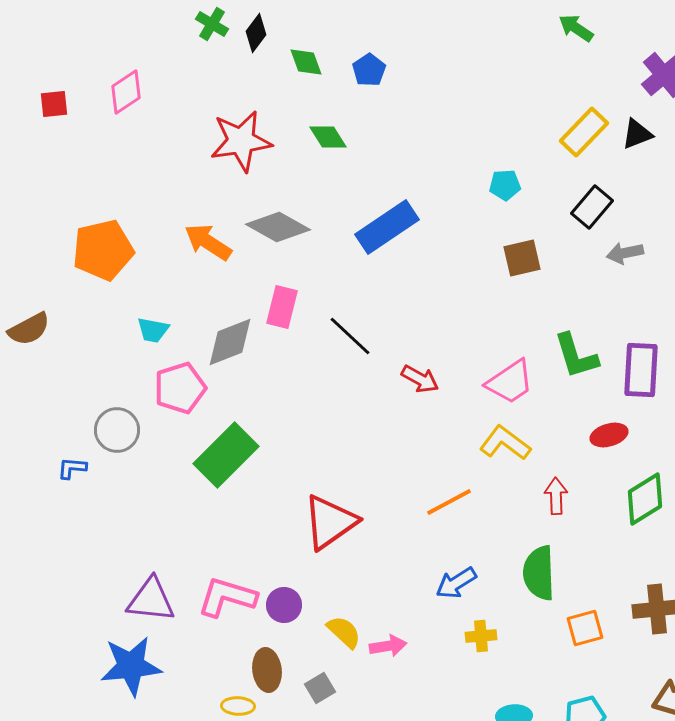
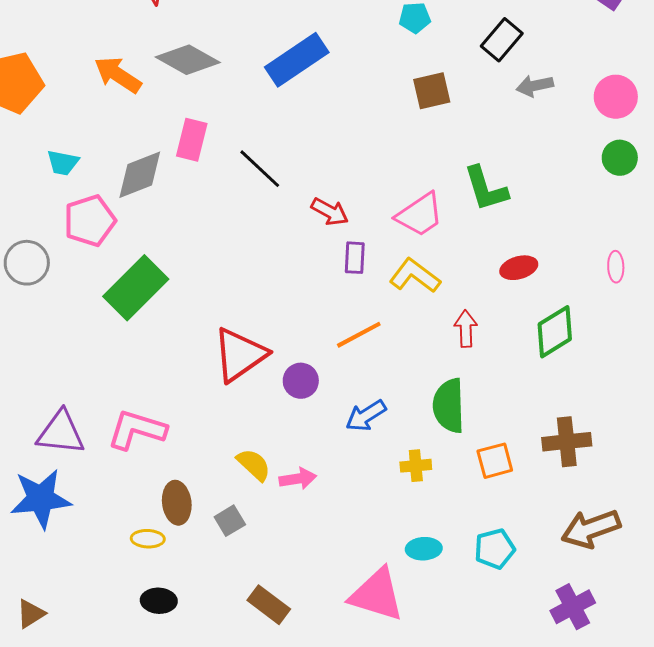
purple rectangle: (641, 370) -> (355, 258), moved, size x0.6
purple circle: (284, 605) -> (301, 381), moved
yellow cross: (481, 636) -> (416, 466), moved

